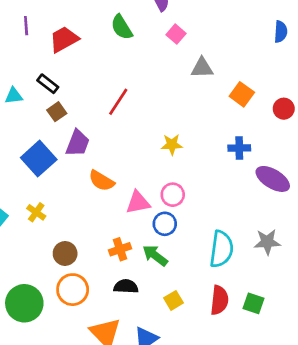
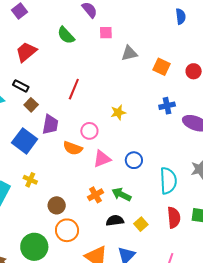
pink square: (176, 34) -> (106, 33), turned -32
pink circle: (173, 195) -> (89, 131), moved
blue circle: (165, 224) -> (134, 160), moved
black semicircle: (126, 286) -> (115, 221), moved

